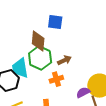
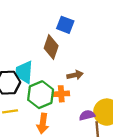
blue square: (55, 22) -> (65, 25), moved
green hexagon: (40, 58) -> (41, 95), moved

